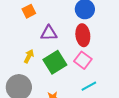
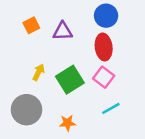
orange square: (29, 11) -> (31, 25), moved
purple triangle: (49, 33) -> (63, 31), moved

